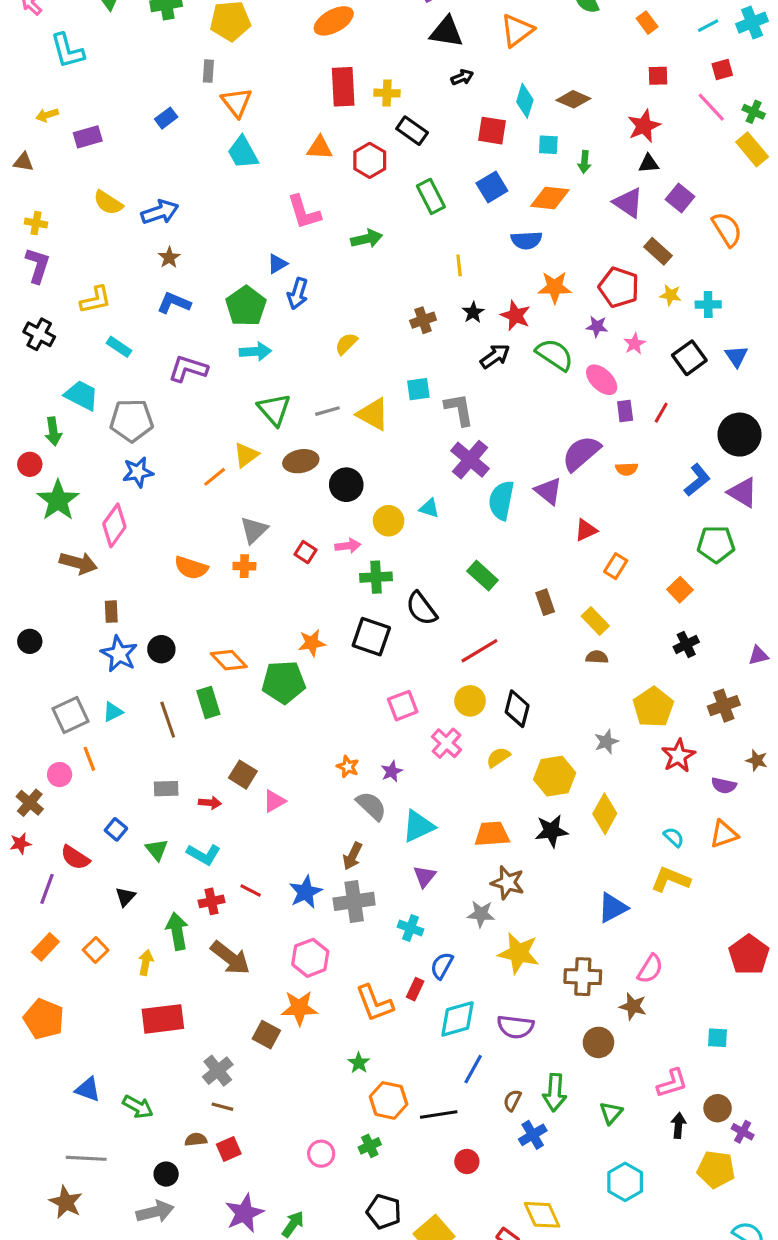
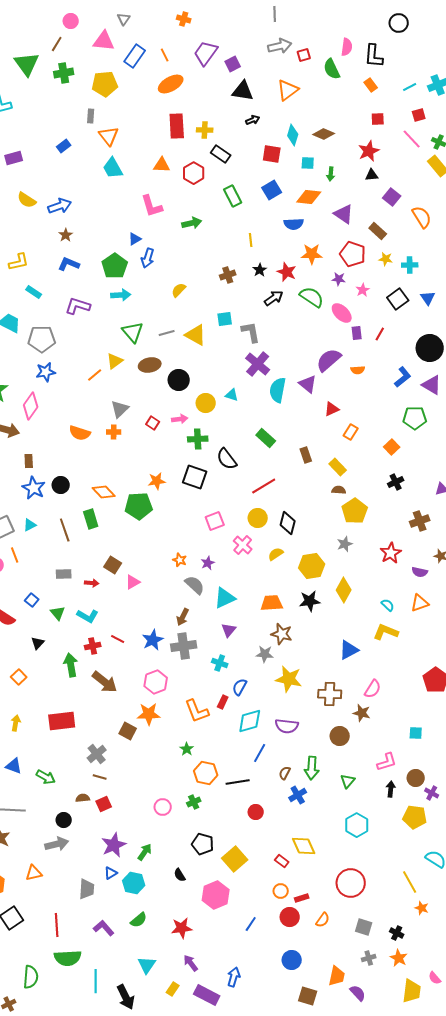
purple triangle: (628, 203) -> (344, 214), moved
yellow pentagon: (653, 707) -> (355, 511), moved
yellow arrow: (146, 963) -> (16, 723), moved

